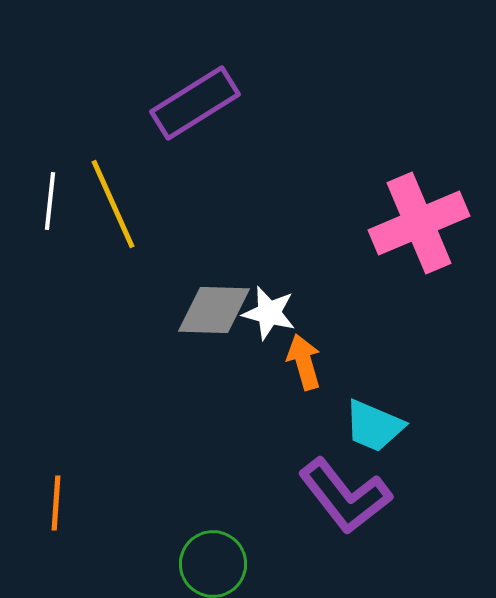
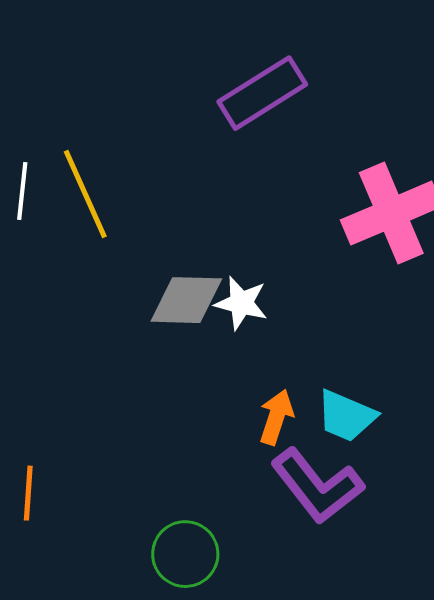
purple rectangle: (195, 103) -> (262, 93), moved
orange arrow: (304, 362) -> (276, 417), moved, turned 34

